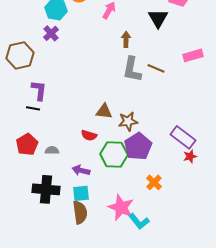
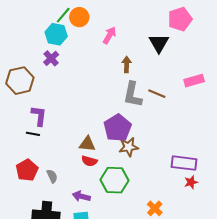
brown triangle: (104, 111) -> (87, 144), moved
purple rectangle: (183, 137) -> (184, 163), turned -30
purple pentagon: (138, 146) -> (118, 128), moved
gray semicircle: (52, 150) -> (52, 176), turned 64

